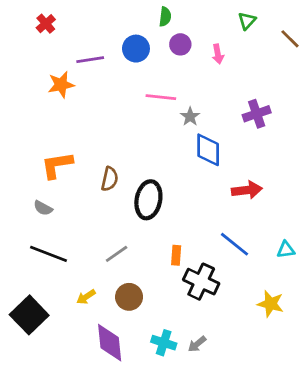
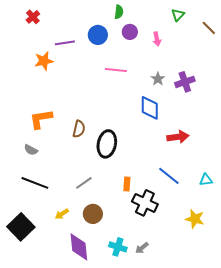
gray star: (190, 117) -> (158, 79), moved

